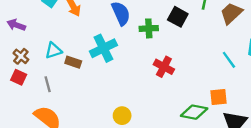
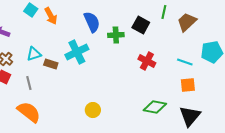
cyan line: (229, 60) -> (185, 62), turned -35
red cross: (164, 67) -> (147, 61), moved
orange square: (219, 97) -> (188, 85), moved

